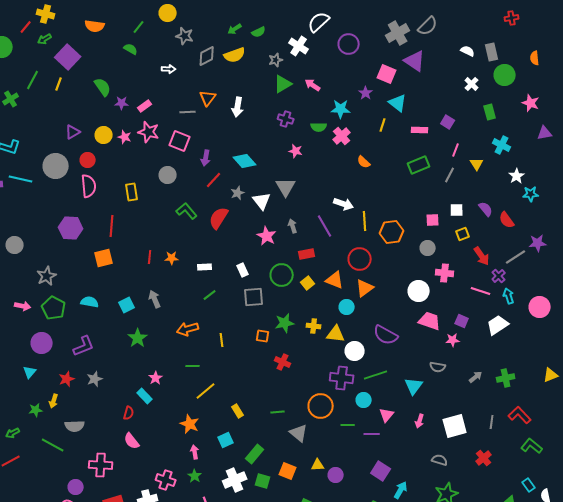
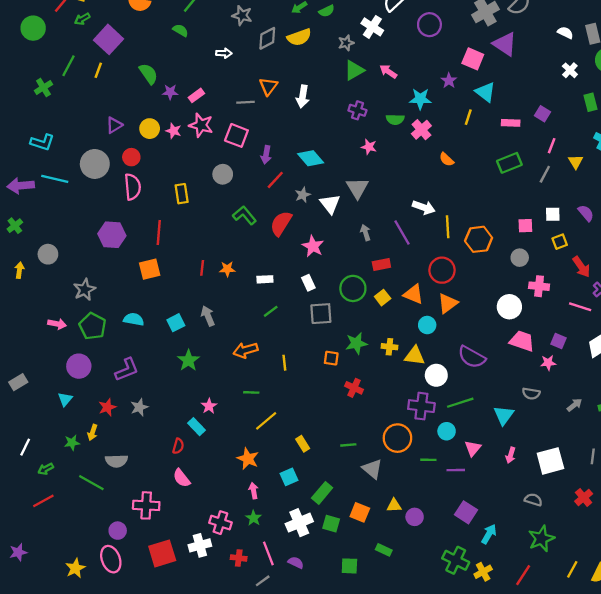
pink star: (267, 236) -> (313, 246), moved

